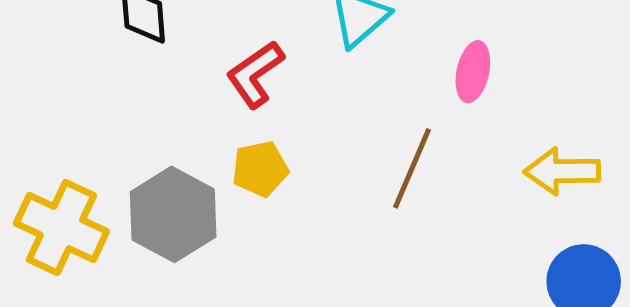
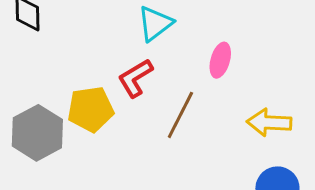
red L-shape: (255, 74) -> (135, 78), moved
yellow pentagon: (260, 169) -> (91, 109), size x1.4

